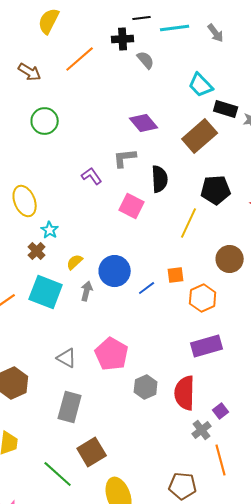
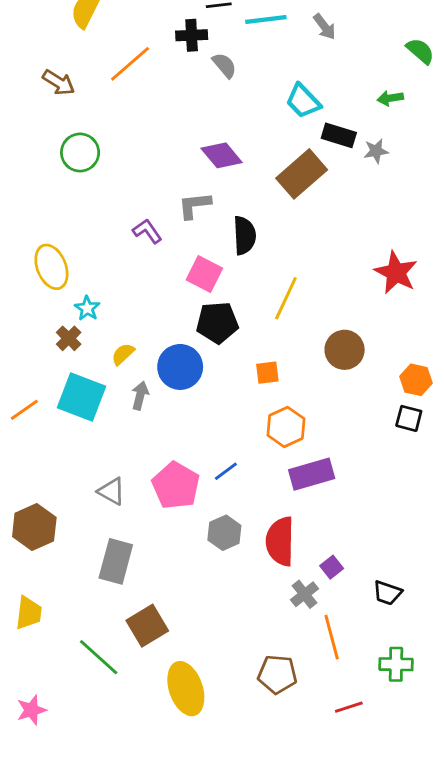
black pentagon: (216, 190) -> (217, 323), moved
blue line: (147, 288) -> (226, 471), moved
orange hexagon: (203, 298) -> (286, 427), moved

